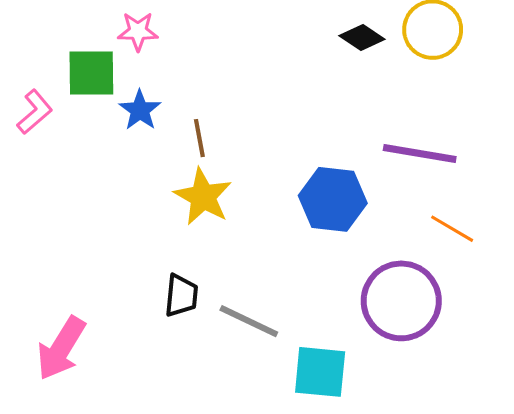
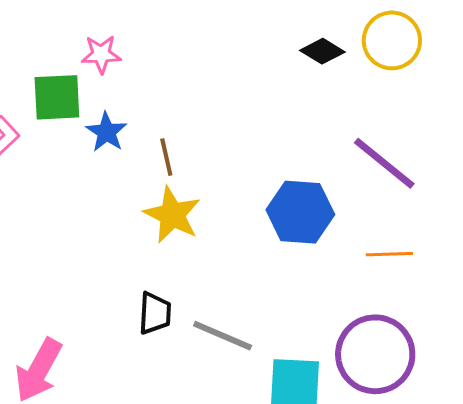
purple line: (420, 154) -> (384, 163), turned 32
orange line: (452, 229) -> (389, 254), moved, turned -30
purple circle: (401, 301) -> (375, 354), moved

